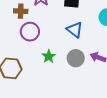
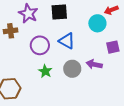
purple circle: (30, 32) -> (40, 45), moved

